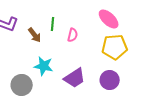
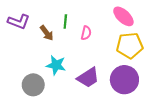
purple circle: (110, 80) -> (124, 80), size x1.4

